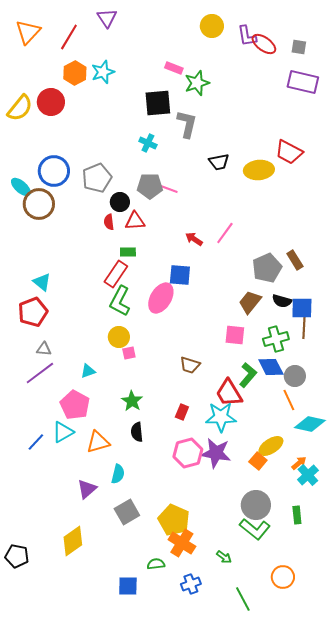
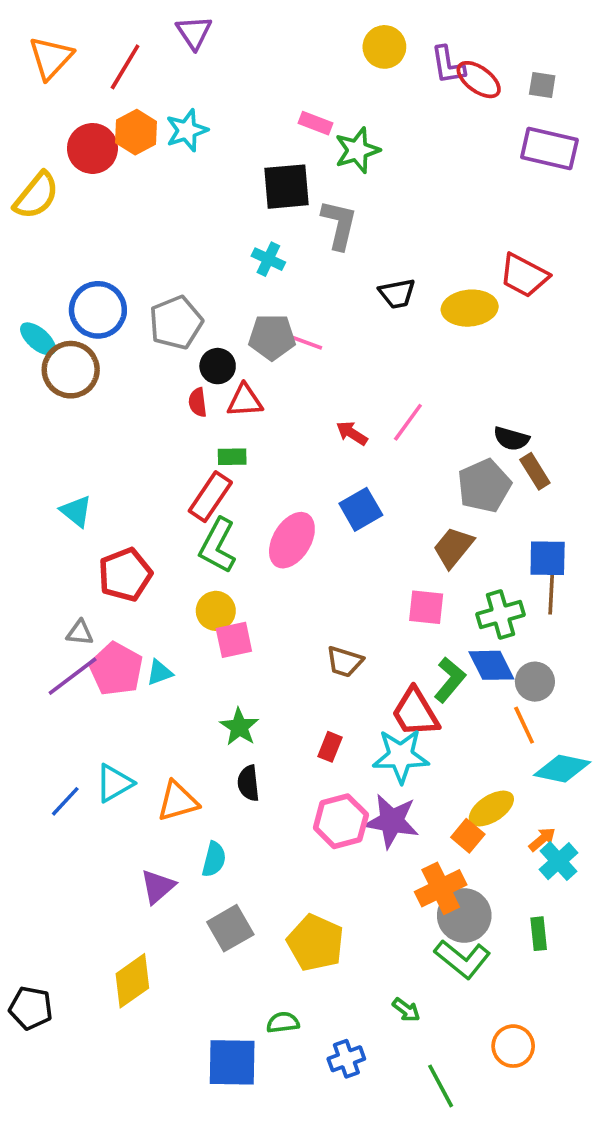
red circle: (51, 102) -> (92, 148), moved
blue square: (180, 275) -> (361, 509), moved, turned -35
black semicircle: (282, 301) -> (511, 439), moved
red pentagon: (33, 312) -> (125, 575), moved
pink square: (129, 353) -> (234, 640), size x1.5
pink pentagon: (75, 405) -> (116, 669), moved
orange cross: (182, 543) -> (441, 888), moved, turned 32
blue square: (128, 586) -> (232, 1062), size x1.4

